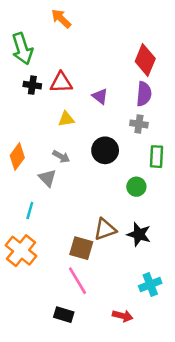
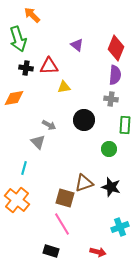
orange arrow: (61, 19) -> (32, 15), moved
purple triangle: (100, 96) -> (77, 45), moved
yellow triangle: (66, 119) -> (64, 87), moved
orange diamond: (17, 157) -> (14, 98), moved, turned 45

